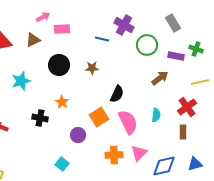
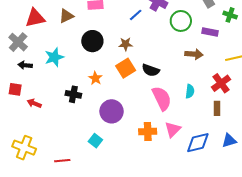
blue line: (102, 39) -> (136, 15), turned -56
green cross: (196, 49) -> (230, 15), moved
brown arrow: (160, 78) -> (194, 54), turned 42
black semicircle: (117, 94) -> (151, 70), turned 84
orange square: (99, 117) -> (126, 68), moved
purple circle: (78, 135) -> (112, 111), size x1.5

